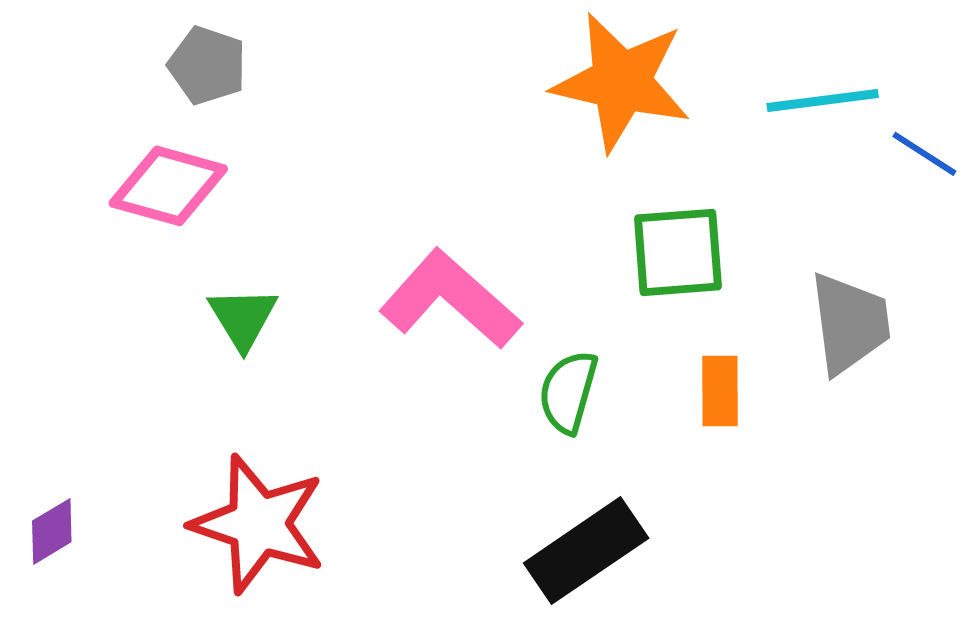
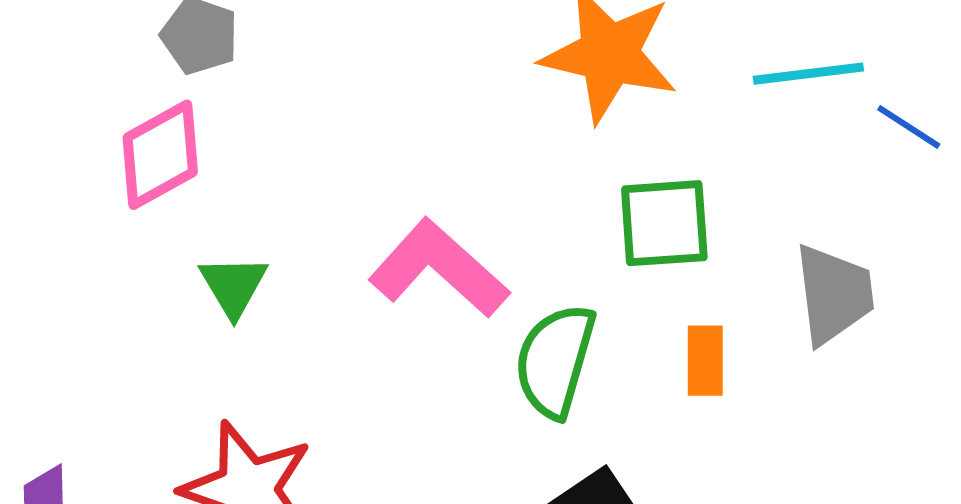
pink diamond: (168, 186) -> (160, 155), turned -45
green semicircle: (568, 392) -> (555, 361), size x1.4

